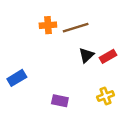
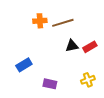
black triangle: (86, 55) -> (72, 46), turned 32
blue rectangle: (17, 78) -> (24, 65), moved

